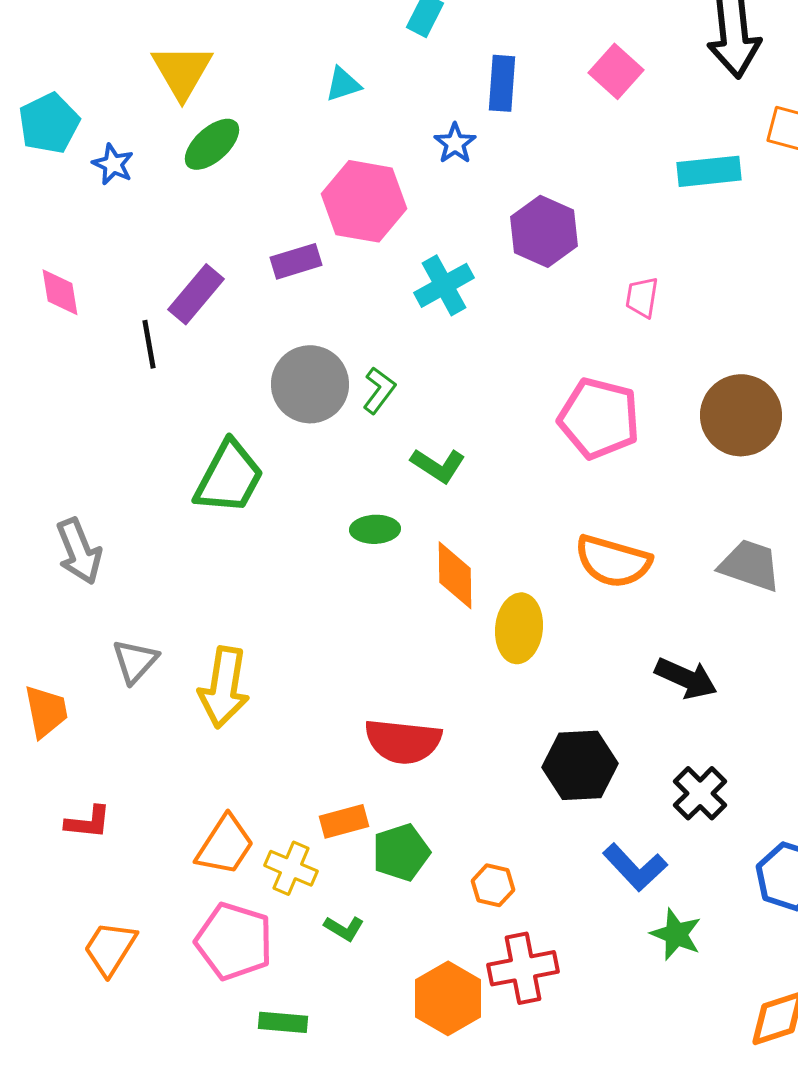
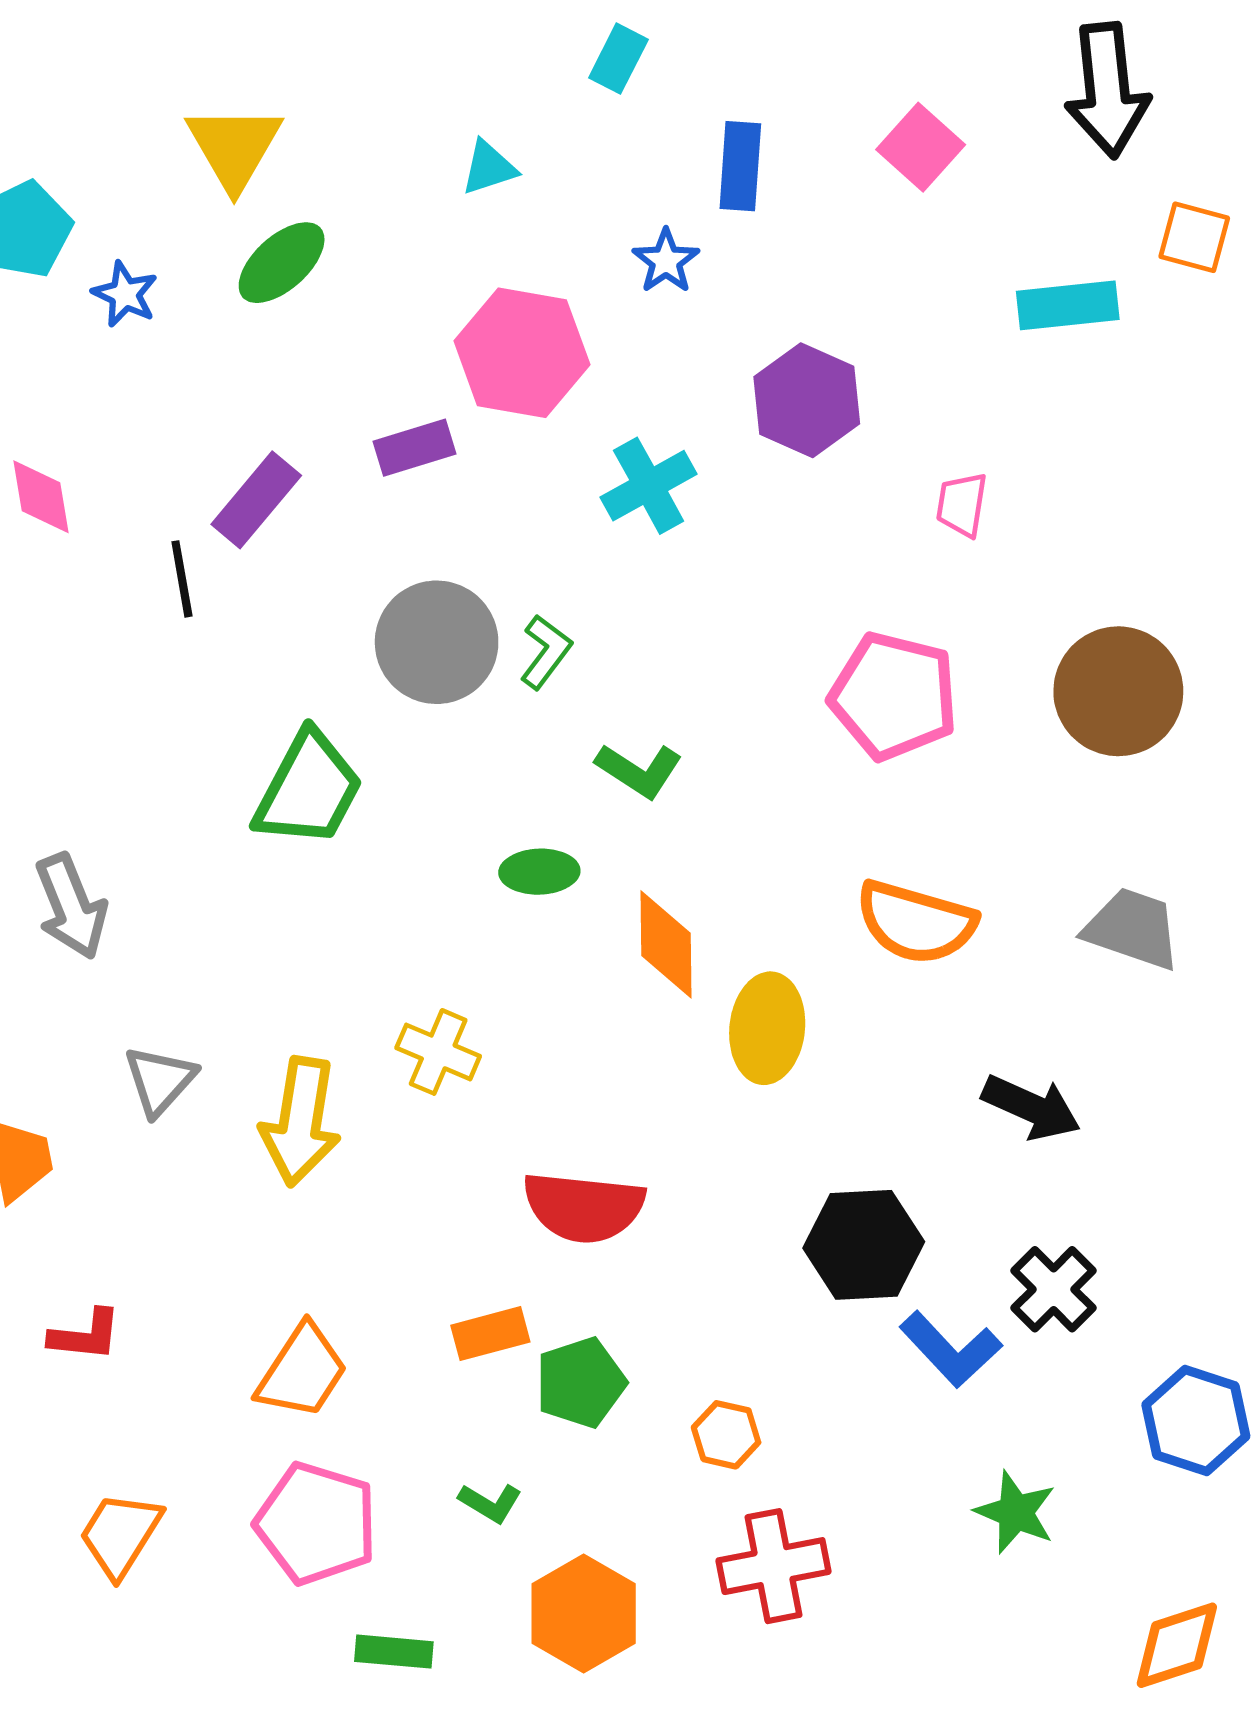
blue L-shape: (635, 867) -> (951, 1349), moved
yellow cross: (291, 868) -> (438, 1052), moved
orange hexagon: (448, 998) -> (584, 1614), moved

